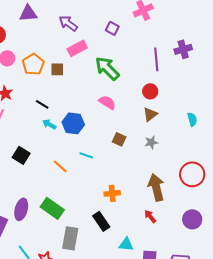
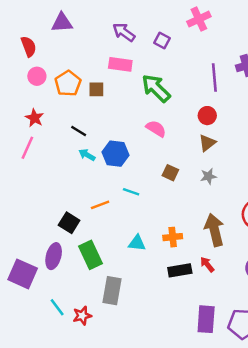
purple arrow: (68, 23) -> (124, 32), moved
pink rectangle: (77, 48) -> (120, 64), turned 36
black square: (21, 155) -> (69, 223), moved
orange line: (60, 166) -> (100, 205), turned -63
orange cross: (112, 193) -> (173, 237), moved
green rectangle: (52, 208) -> (91, 255), turned 30
black rectangle: (101, 221) -> (180, 270), moved, turned -66
cyan triangle: (126, 244) -> (137, 243), moved

